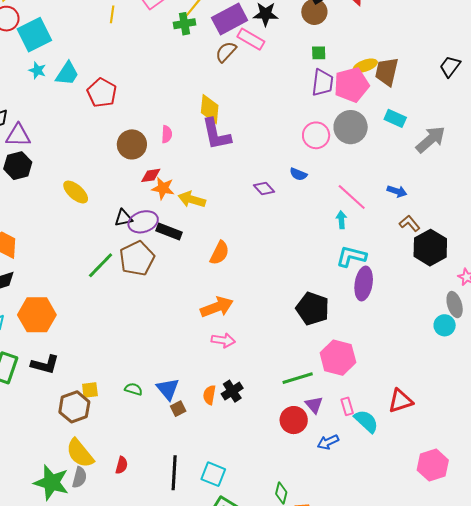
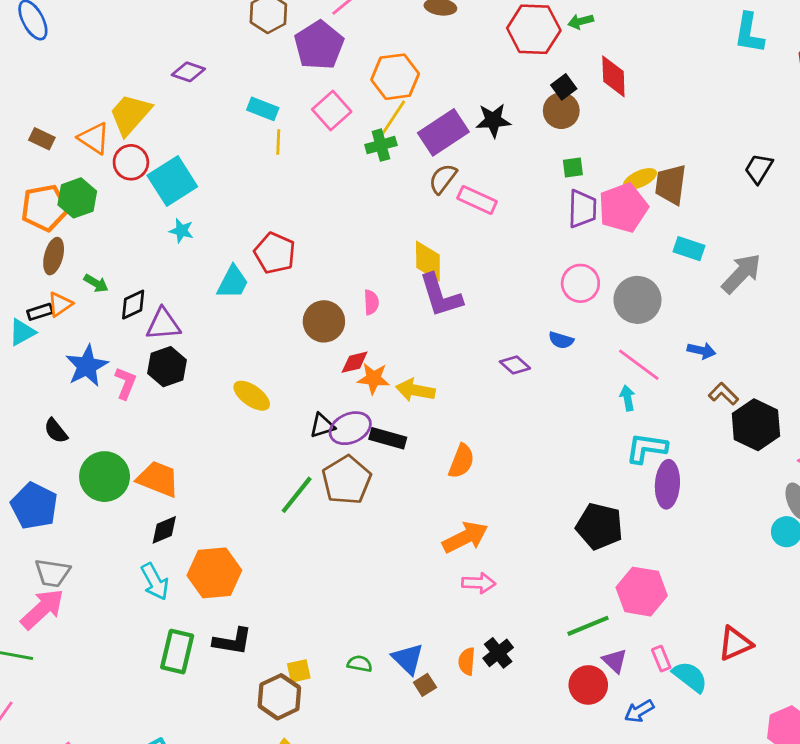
pink rectangle: (251, 39) -> (477, 200), moved
cyan trapezoid: (67, 74) -> (233, 282), moved
gray circle: (351, 127) -> (637, 300), moved

